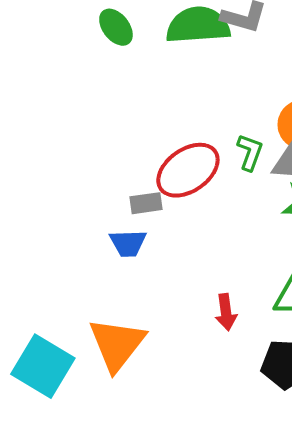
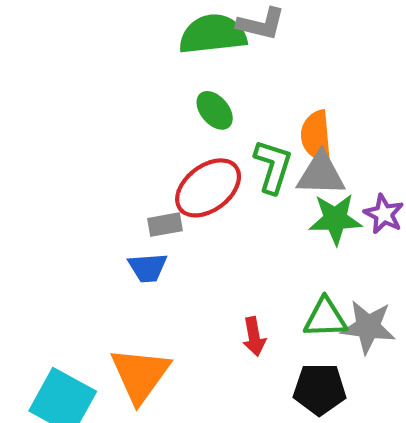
green ellipse: (116, 27) -> (215, 110), moved
green L-shape: (250, 152) -> (273, 166), size x1.4

